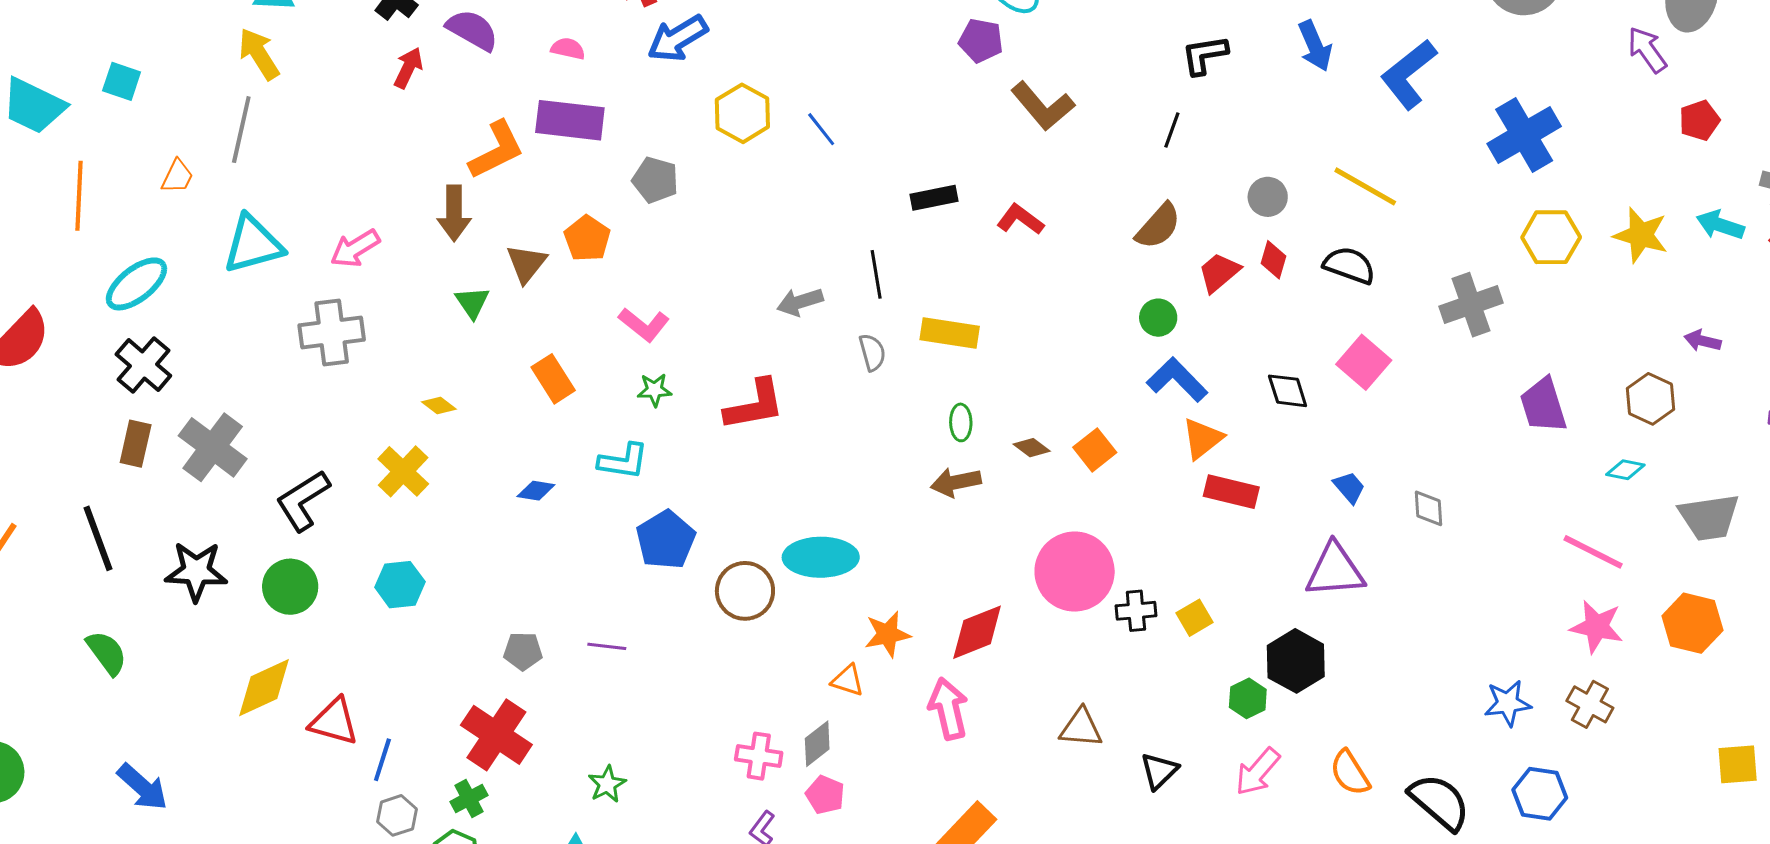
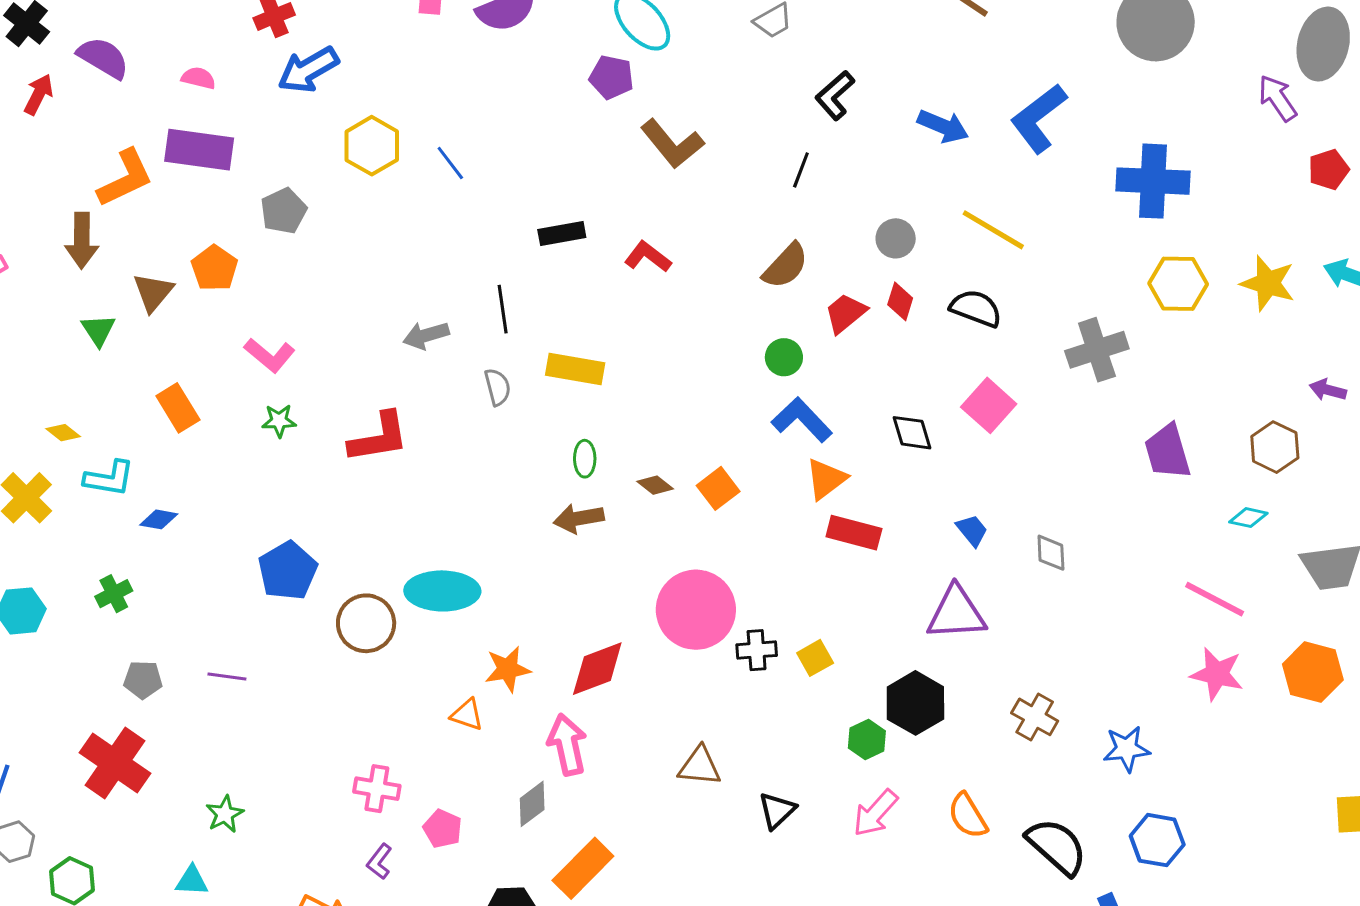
blue arrow: (1315, 46) -> (943, 126), moved, turned -45
black L-shape: (1205, 55) -> (835, 95), turned -33
blue cross: (1524, 135) -> (1153, 181), turned 32
gray pentagon: (655, 180) -> (284, 211), turned 30
cyan L-shape: (623, 461) -> (109, 478), moved
brown cross: (1590, 704) -> (1035, 717), moved
gray diamond: (817, 744) -> (532, 804), moved
green cross: (469, 798) -> (114, 594), moved

